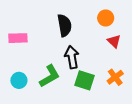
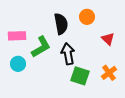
orange circle: (106, 18) -> (87, 17), moved
green L-shape: (50, 76) -> (41, 47), moved
cyan circle: (19, 80) -> (18, 64), moved

